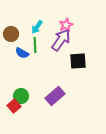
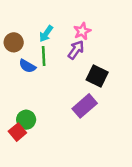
purple arrow: (61, 40) -> (76, 50), size x0.7
black square: (78, 61) -> (97, 76), turned 30
purple rectangle: (55, 96) -> (85, 106), moved

